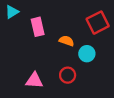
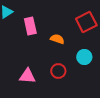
cyan circle: (87, 54) -> (84, 57), moved

